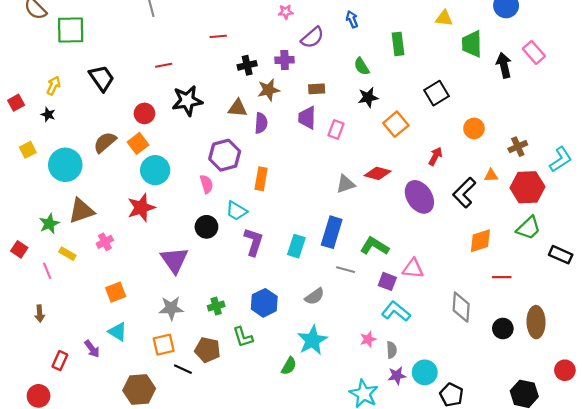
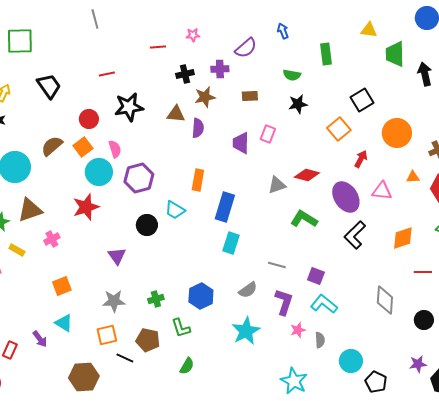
pink star: (286, 12) -> (193, 35), moved
green semicircle: (362, 66) -> (292, 75), turned -48
purple trapezoid: (307, 118) -> (241, 143), moved
orange square: (396, 124) -> (339, 129), moved
orange circle: (474, 128) -> (397, 133), size x1.5
purple hexagon: (225, 155) -> (139, 178), moved
pink semicircle: (206, 184) -> (115, 149), moved
black L-shape: (464, 193) -> (355, 235), moved
blue rectangle: (332, 232) -> (225, 207), moved
purple L-shape: (254, 242) -> (284, 302), moved
green L-shape: (374, 246) -> (304, 219), moved
purple triangle: (174, 260) -> (117, 256), size x0.7
pink triangle: (413, 269) -> (382, 191), moved
green semicircle: (289, 366) -> (187, 366), moved
purple star: (397, 376) -> (418, 364), moved

